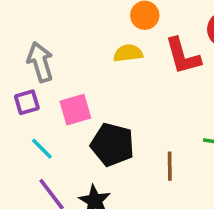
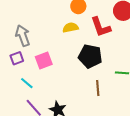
black pentagon: (112, 145) -> (90, 56), moved

